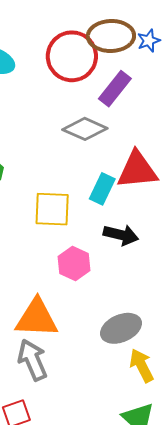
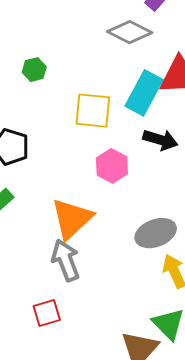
cyan rectangle: (102, 189) -> (144, 93), size x1.4
orange triangle: (37, 318) -> (72, 219), turned -48

